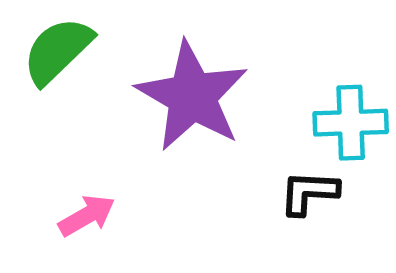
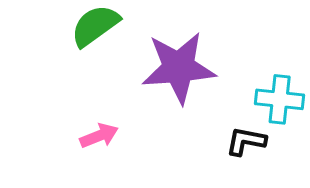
purple star: (192, 96) -> (179, 68), turned 30

